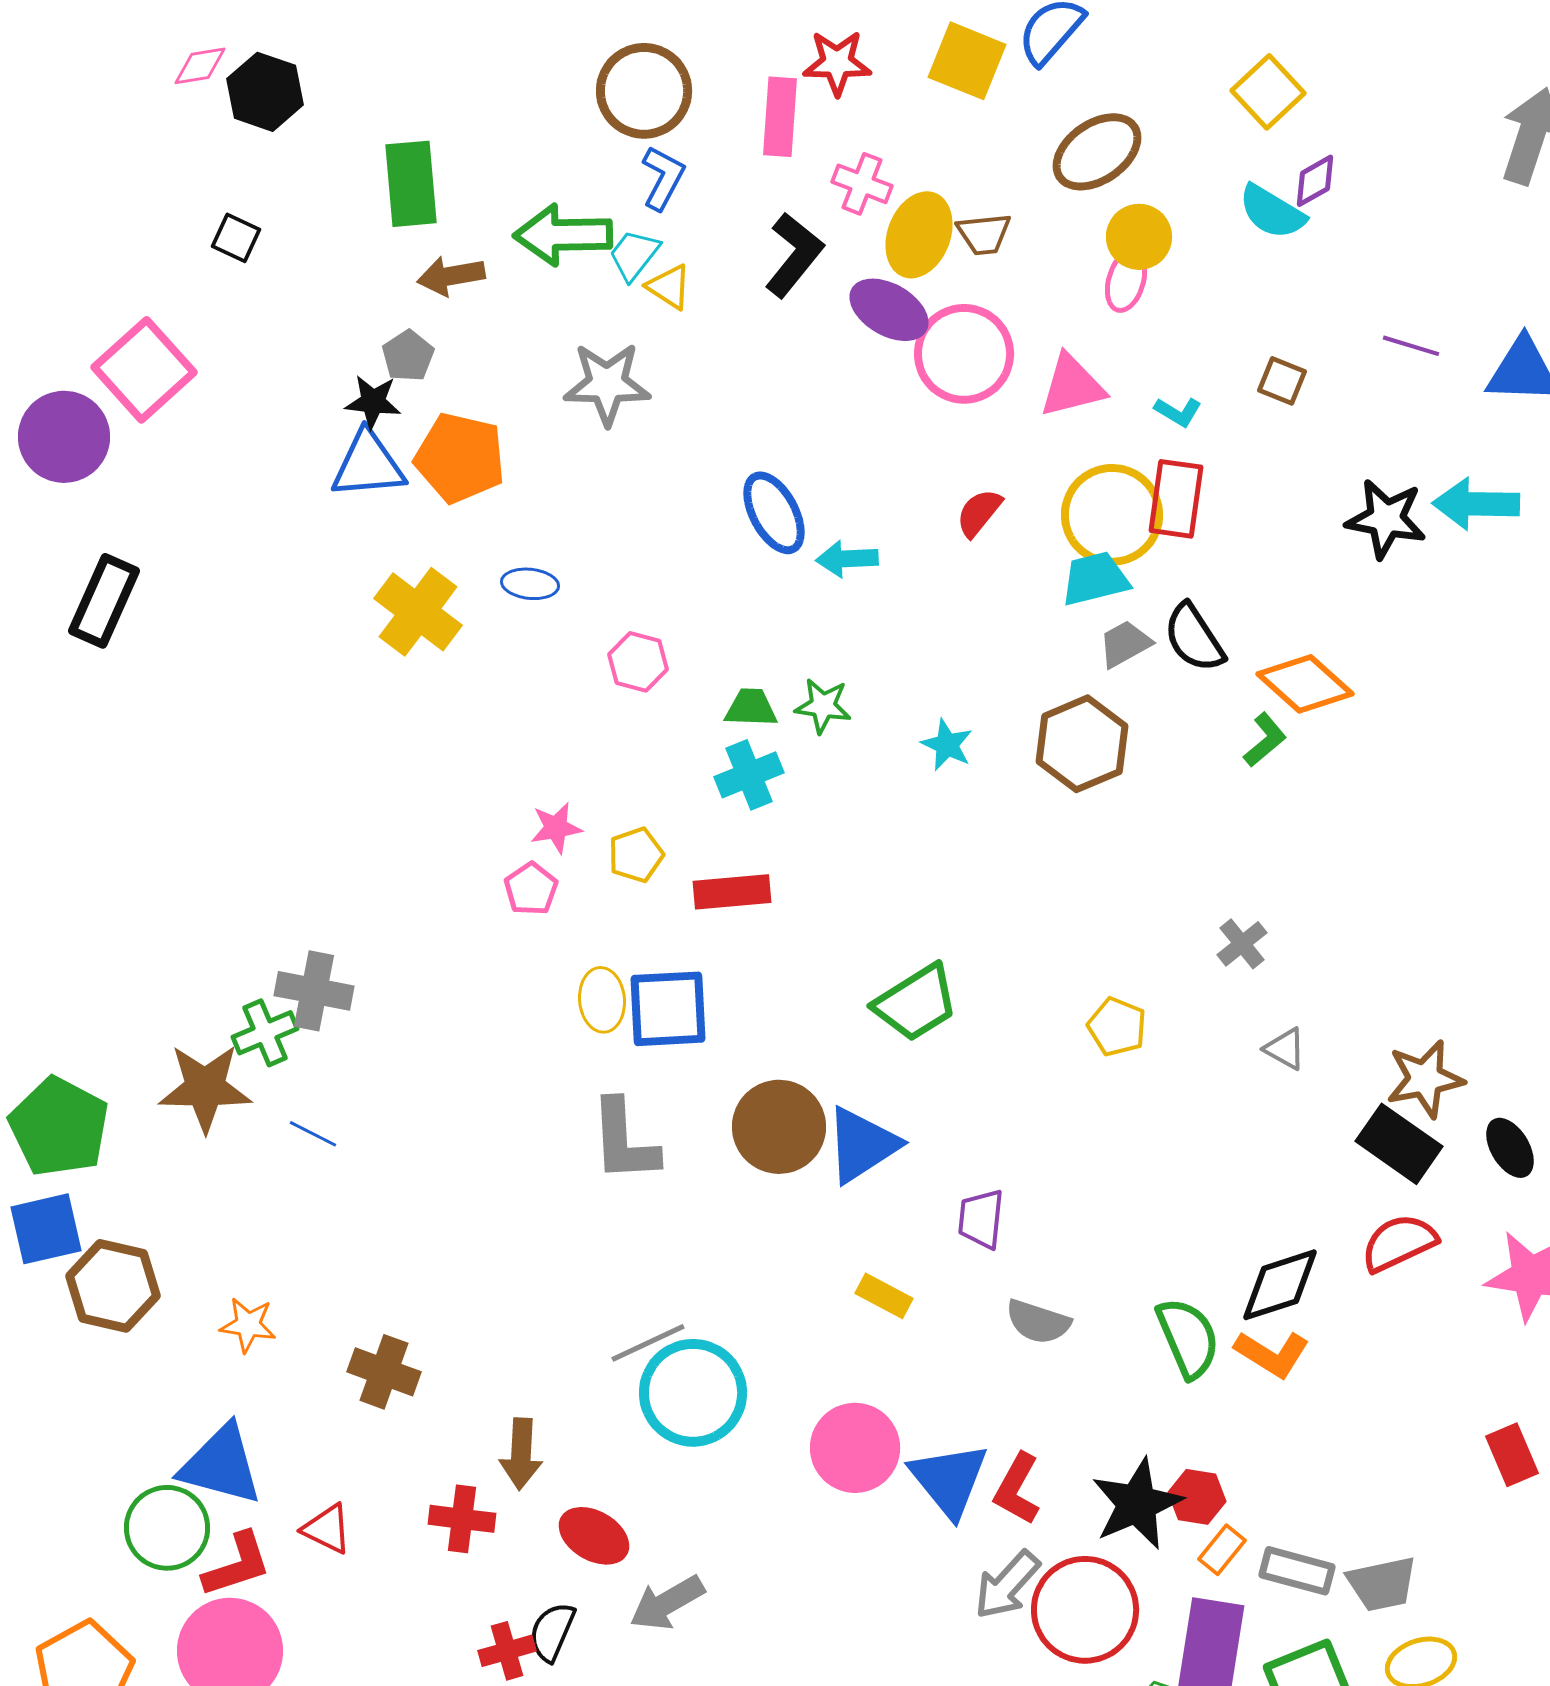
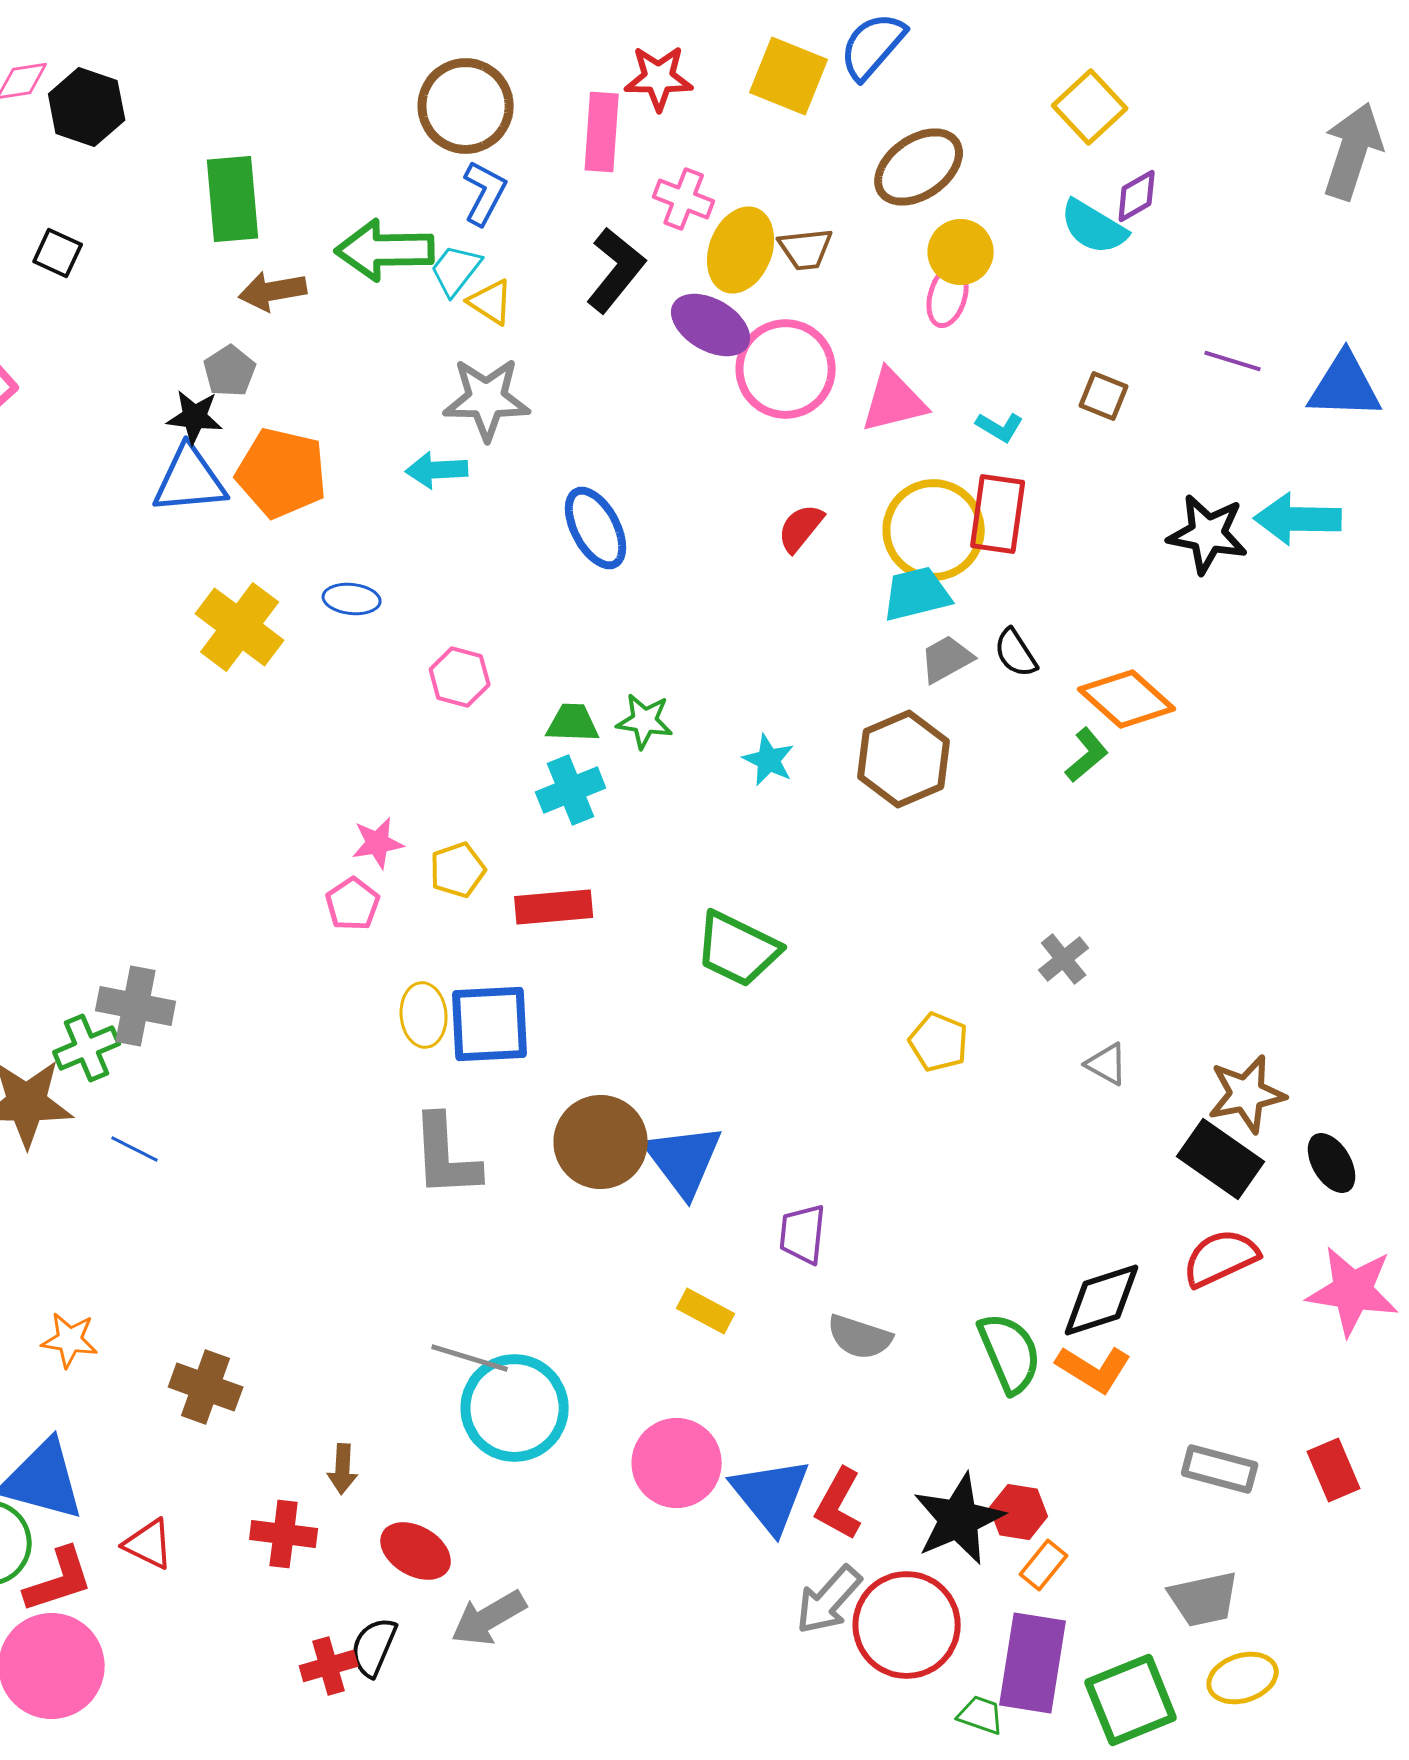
gray star: (607, 384) -> (487, 399), moved
cyan arrow: (847, 559) -> (437, 470), moved
black semicircle: (1194, 638) -> (1016, 653), size x0.7
green trapezoid: (916, 1003) -> (738, 949), moved, turned 58
blue triangle: (862, 1145) -> (684, 1160), turned -34
gray line: (648, 1343) -> (470, 1358), turned 42
brown arrow: (521, 1454) -> (343, 1469), size x0.7
gray rectangle: (1297, 1571) -> (1220, 1469), moved

